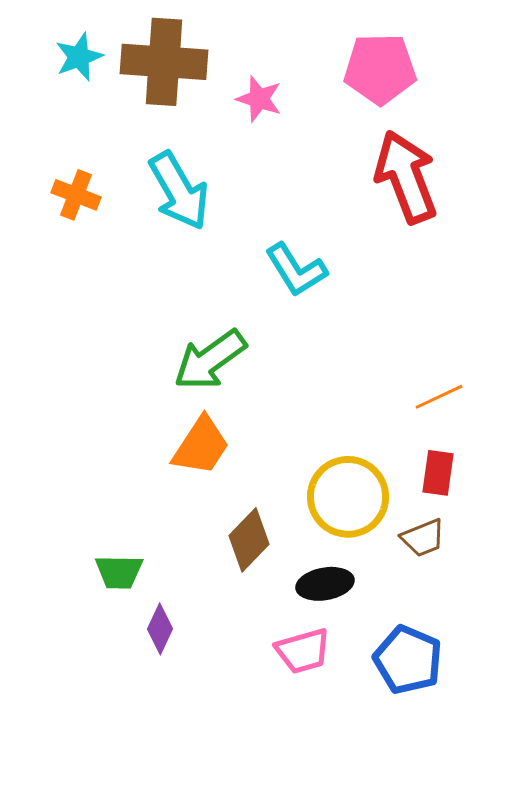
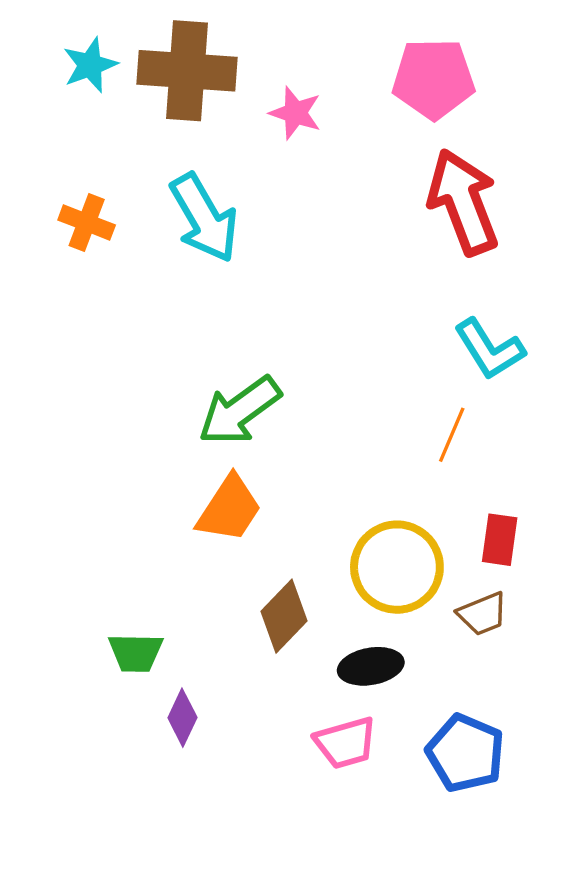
cyan L-shape: (296, 270) -> (489, 349), moved
orange line: (439, 397) -> (452, 435), moved, turned -42

